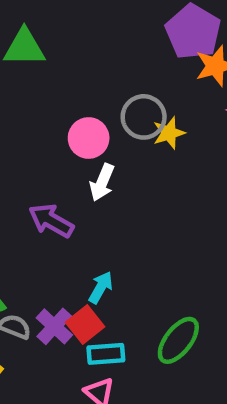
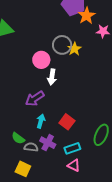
purple arrow: (51, 221) -> (35, 99), turned -48
cyan arrow: (101, 287) -> (41, 121), moved
red square: (85, 325) -> (67, 122), moved

